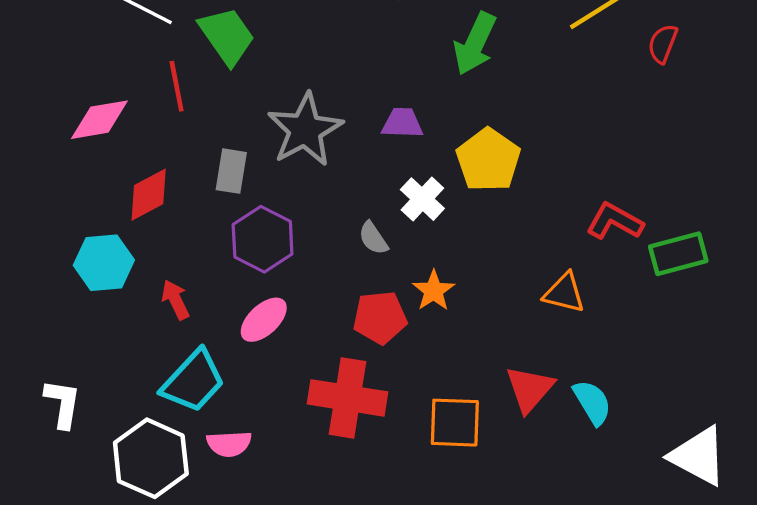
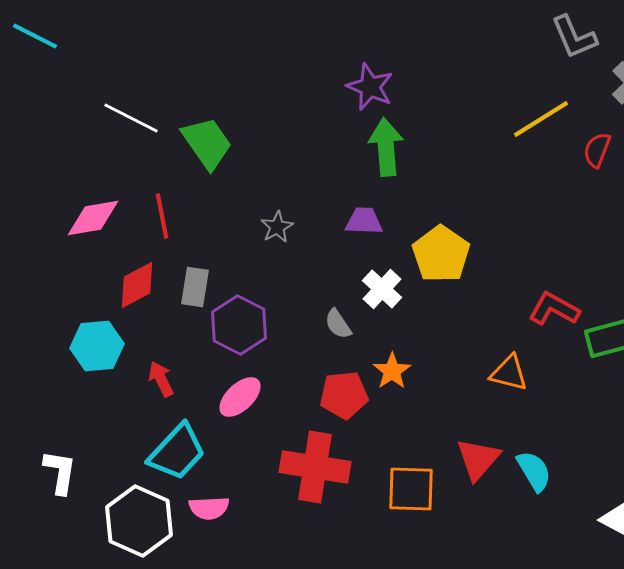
green arrow: (475, 44) -> (386, 147), moved, turned 150
red line: (177, 86) -> (162, 216), moved
gray star: (305, 130) -> (277, 227), size x0.5
gray rectangle: (231, 171) -> (195, 287), moved

